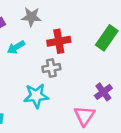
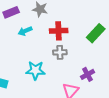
gray cross: (51, 68) -> (60, 52), moved

